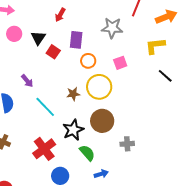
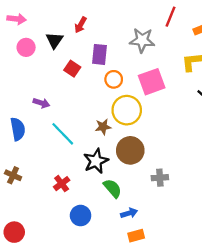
black triangle: (38, 38) -> (54, 40), moved
pink square: (120, 63) -> (152, 82), size x1.6
purple arrow: (27, 81) -> (41, 103), turned -32
brown star: (73, 94) -> (103, 127), moved
red cross: (44, 149) -> (62, 184), size x0.6

